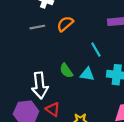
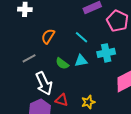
orange semicircle: (65, 24) -> (48, 36), moved
gray line: (37, 27) -> (29, 58), moved

